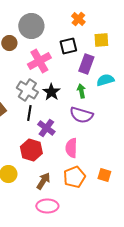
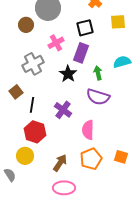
pink cross: (39, 61) -> (56, 43), size x0.7
purple rectangle: (86, 64) -> (81, 53), moved
gray cross: (27, 90) -> (33, 64), moved, turned 30
black line: (29, 113) -> (32, 105), moved
red hexagon: (31, 150) -> (35, 132), moved

